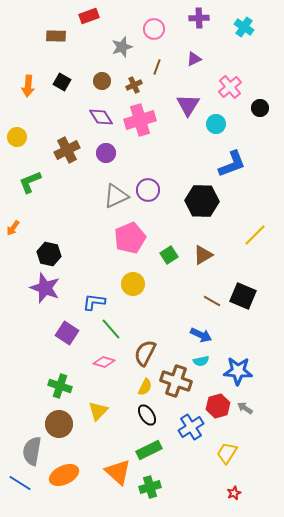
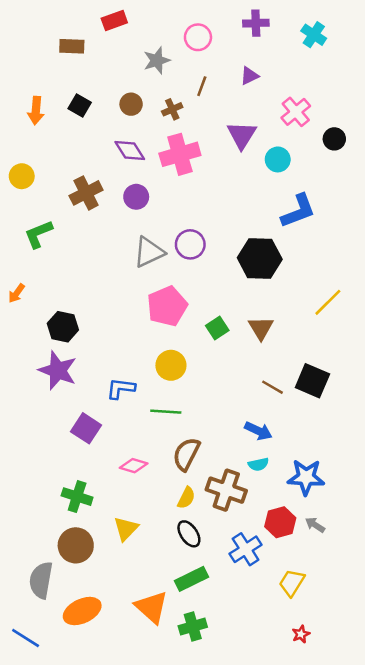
brown triangle: (203, 255) -> (261, 328), turned -30
green line: (111, 329) -> (166, 412), moved, turned -45
blue line: (20, 483) -> (26, 638), moved

